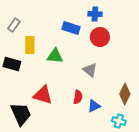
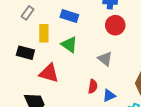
blue rectangle: (71, 28) -> (69, 16), moved
green triangle: (55, 56) -> (69, 45), turned 30
red triangle: (43, 95) -> (49, 73), moved

